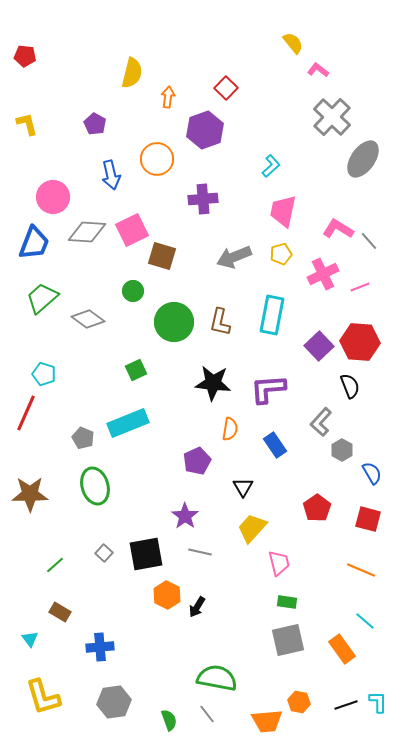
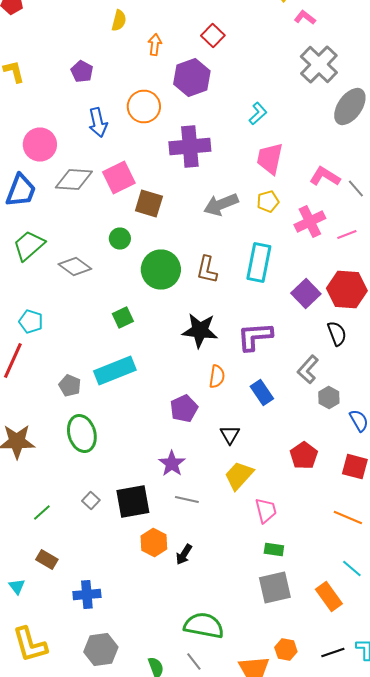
yellow semicircle: (132, 73) -> (119, 20), size x0.7
purple cross: (203, 199) -> (190, 146), size x1.4

